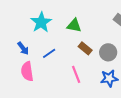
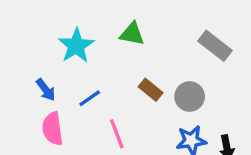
green triangle: (74, 25) -> (132, 34), moved
pink line: (76, 74) -> (117, 134), moved

